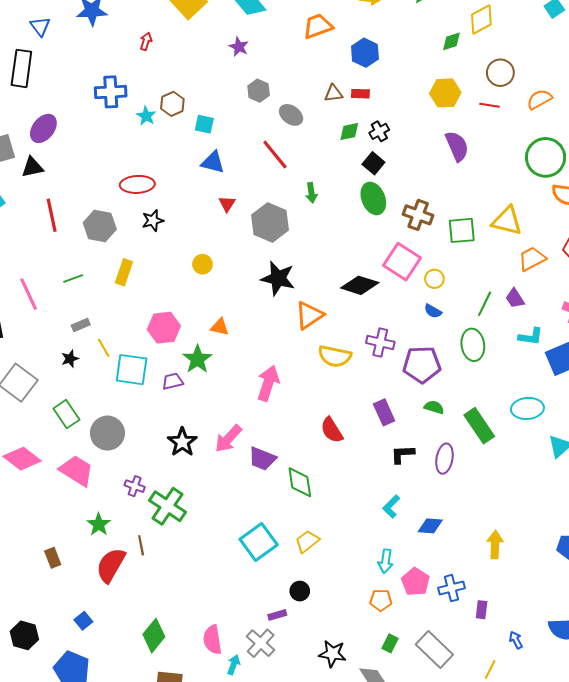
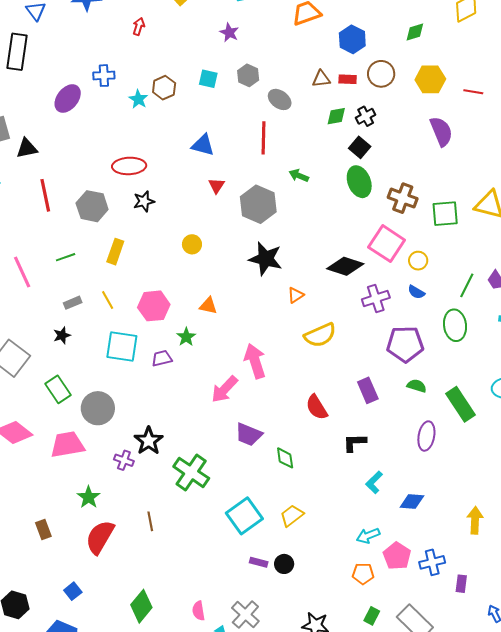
green diamond: (451, 41) -> (415, 32), moved
brown circle: (500, 73) -> (381, 74), moved
blue cross: (111, 92) -> (104, 76), size x0.7
cyan square: (204, 124) -> (208, 79), moved
purple ellipse: (43, 128) -> (68, 99), moved
red line: (275, 154) -> (264, 138), turned 40
green arrow: (311, 193) -> (299, 176), turned 120
orange triangle: (309, 315) -> (296, 295), size x0.6
purple cross: (380, 342) -> (376, 299), moved, turned -32
yellow line: (104, 348) -> (108, 300), moved
yellow semicircle: (335, 356) -> (320, 335), turned -36
green star: (197, 359) -> (186, 337), size x0.7
pink arrow: (268, 383) -> (255, 361), turned -36
pink arrow: (228, 439) -> (224, 389), moved
black star: (182, 442) -> (149, 441), moved
black L-shape: (402, 454) -> (355, 443), moved
pink trapezoid: (77, 471) -> (67, 445), turned -42
green diamond: (300, 482) -> (285, 458), size x0.7
green cross: (168, 506) -> (191, 472), moved
brown line: (141, 545) -> (150, 521), moved
cyan arrow: (386, 561) -> (368, 536), turned 60
purple rectangle: (277, 615) -> (259, 562), moved, turned 30
pink semicircle: (212, 640) -> (199, 611), size x0.7

